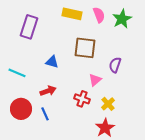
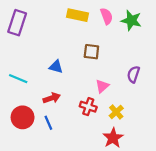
green star: (122, 19) -> (131, 20), turned -30
purple rectangle: (29, 27) -> (17, 23), moved
brown square: (85, 48) -> (91, 52), size x0.7
purple semicircle: (115, 65) -> (133, 74), moved

